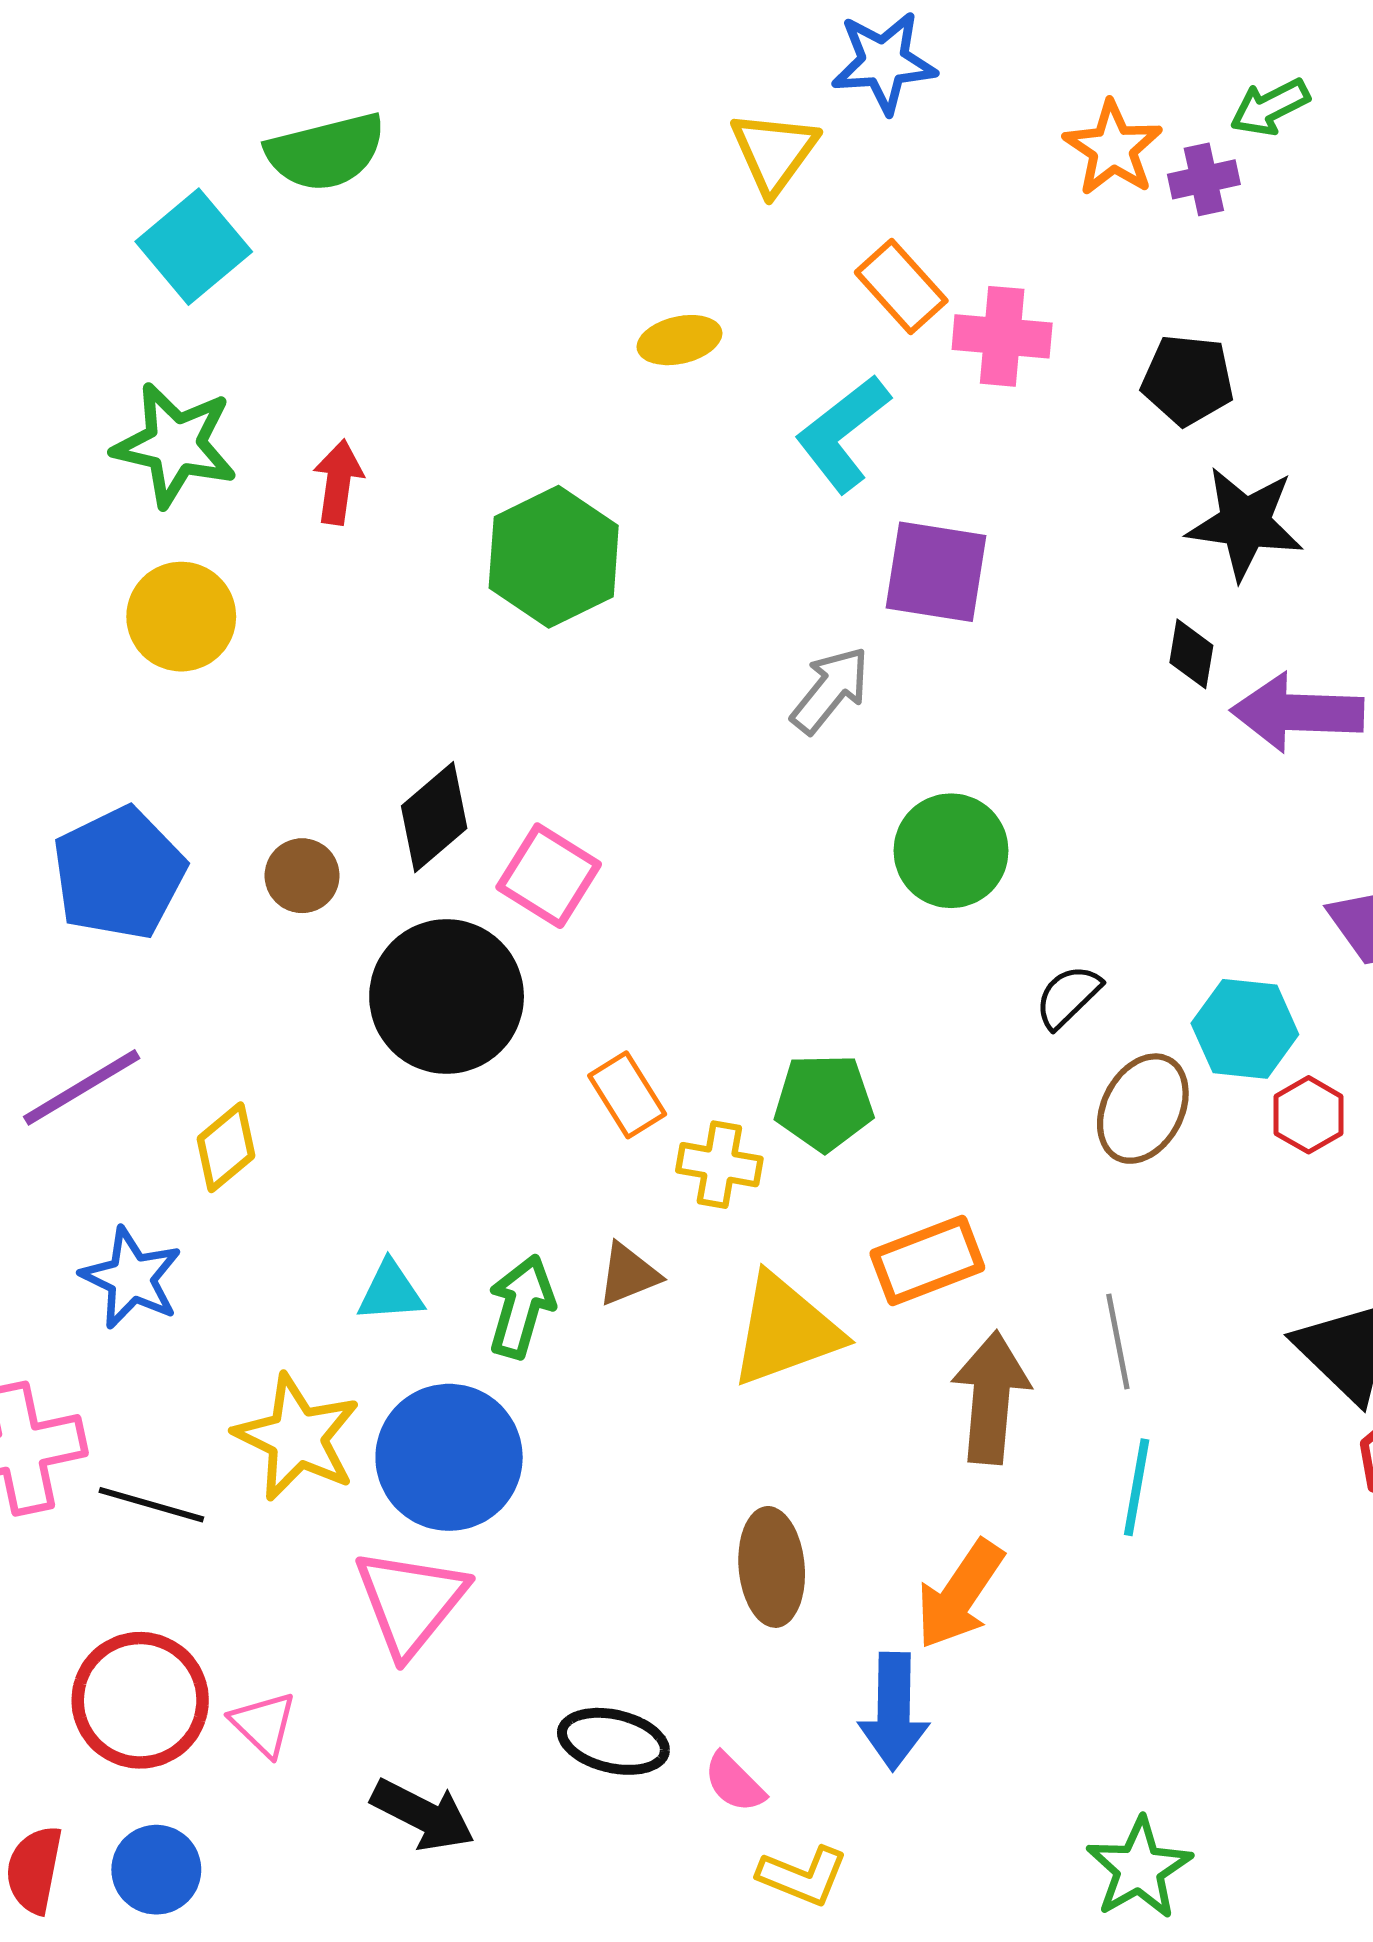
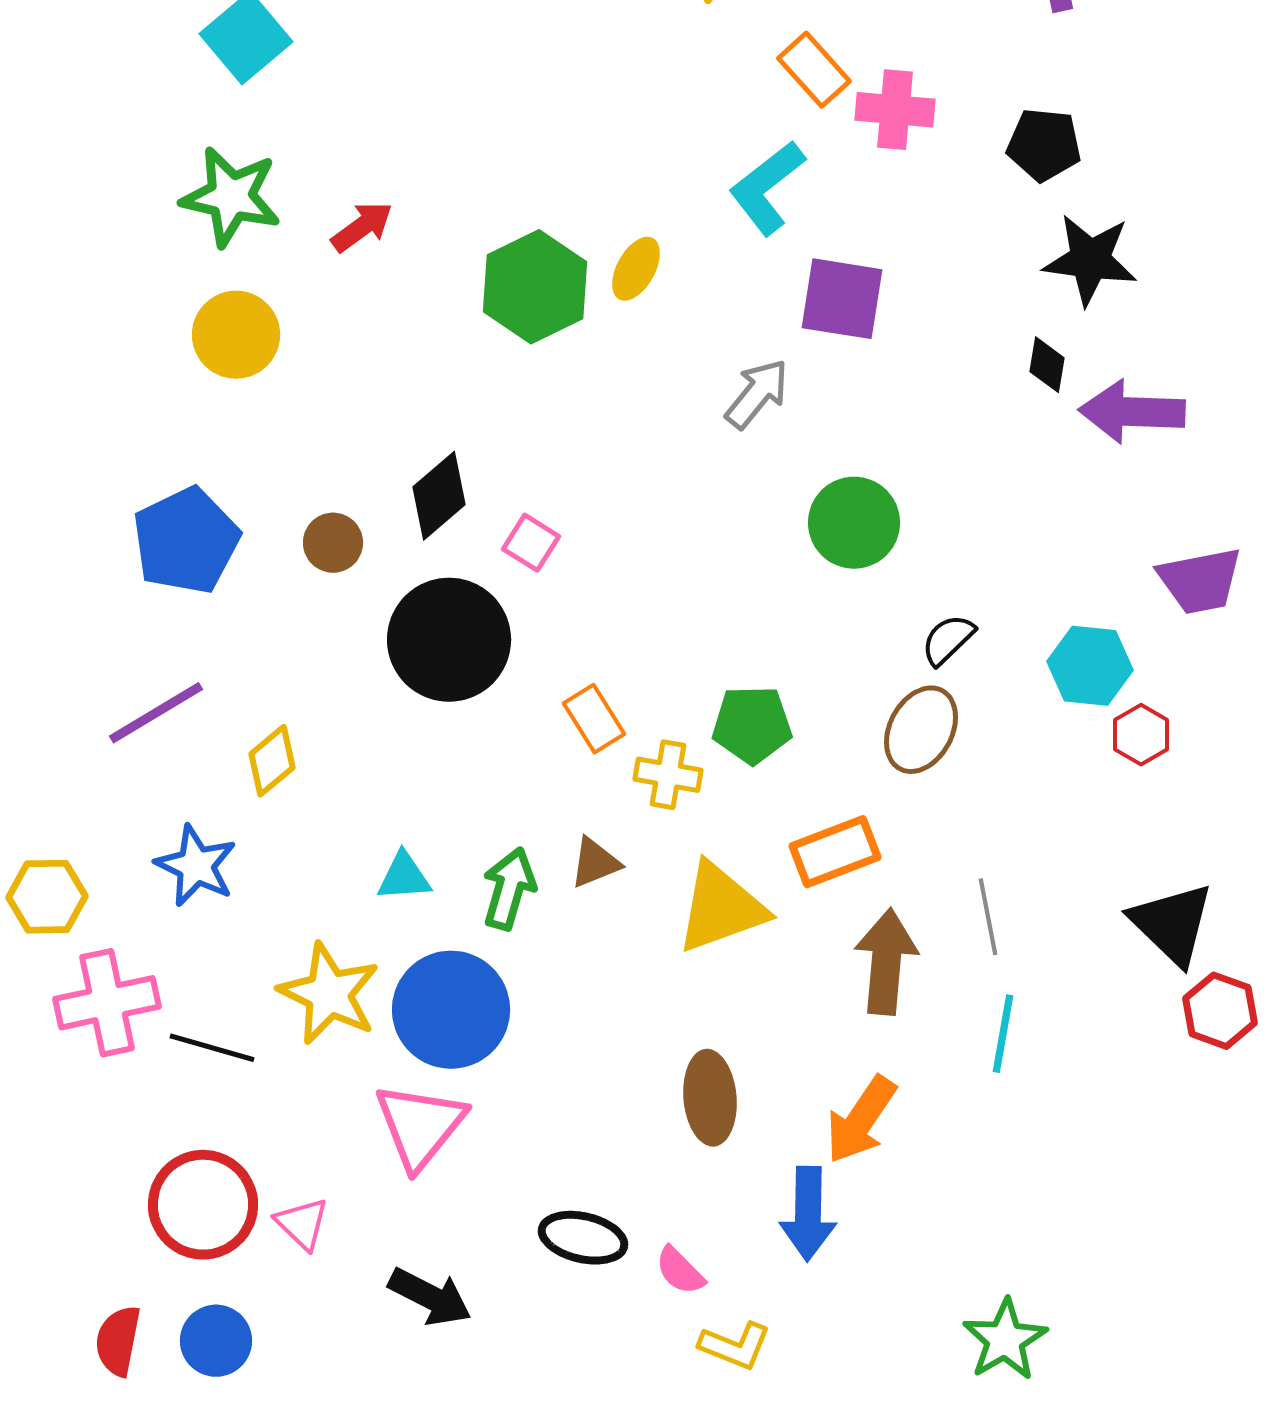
yellow ellipse: (679, 340) -> (636, 269), moved, turned -48
red arrow: (338, 482) -> (362, 227), turned 46
pink square: (549, 876) -> (531, 543), size x0.7
brown ellipse: (1143, 1109) -> (921, 730), moved

